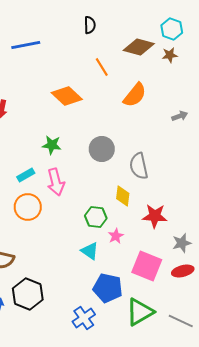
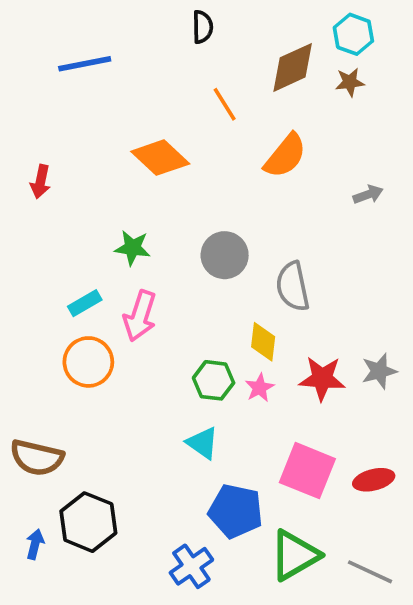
brown diamond: (139, 47) -> (293, 67), turned -40
pink arrow: (56, 182) -> (140, 316), turned 32
pink star: (116, 236) -> (260, 388), moved
gray star: (182, 243) -> (379, 371), moved

